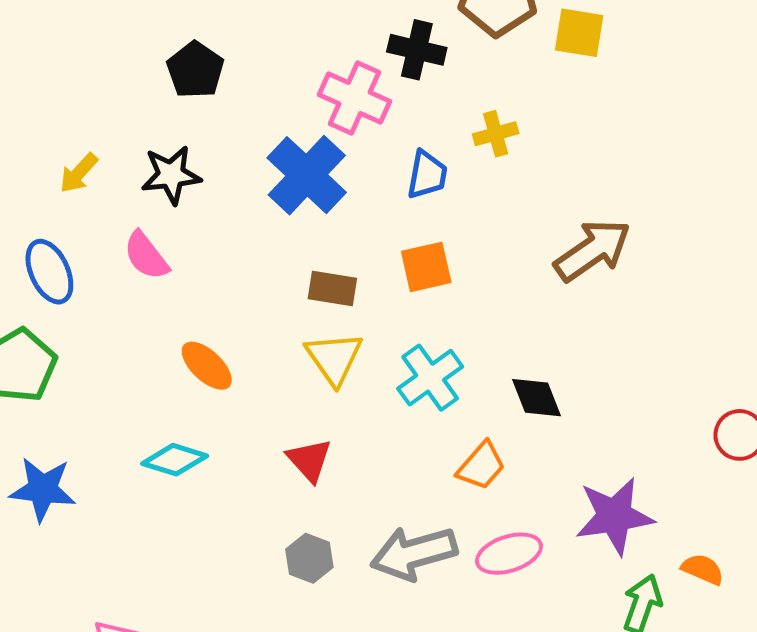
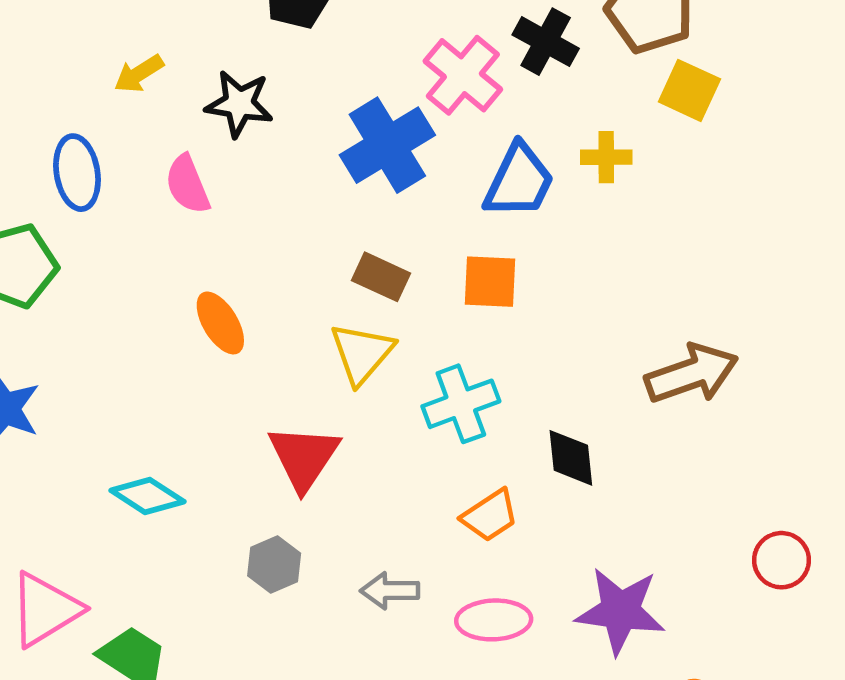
yellow square: (579, 33) -> (689, 90), moved
blue trapezoid: (427, 175) -> (519, 181), size x1.4
brown arrow: (593, 250) -> (692, 374), moved
cyan diamond: (175, 460) -> (147, 496), moved
red triangle: (309, 460) -> (304, 457), size x1.4
gray arrow: (414, 553) -> (390, 591), size x0.6

